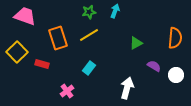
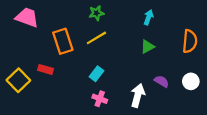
cyan arrow: (115, 11) -> (149, 17), moved
yellow square: (17, 52) -> (18, 80), moved
purple semicircle: (154, 66) -> (162, 81), moved
pink cross: (67, 91) -> (100, 99), moved, turned -32

